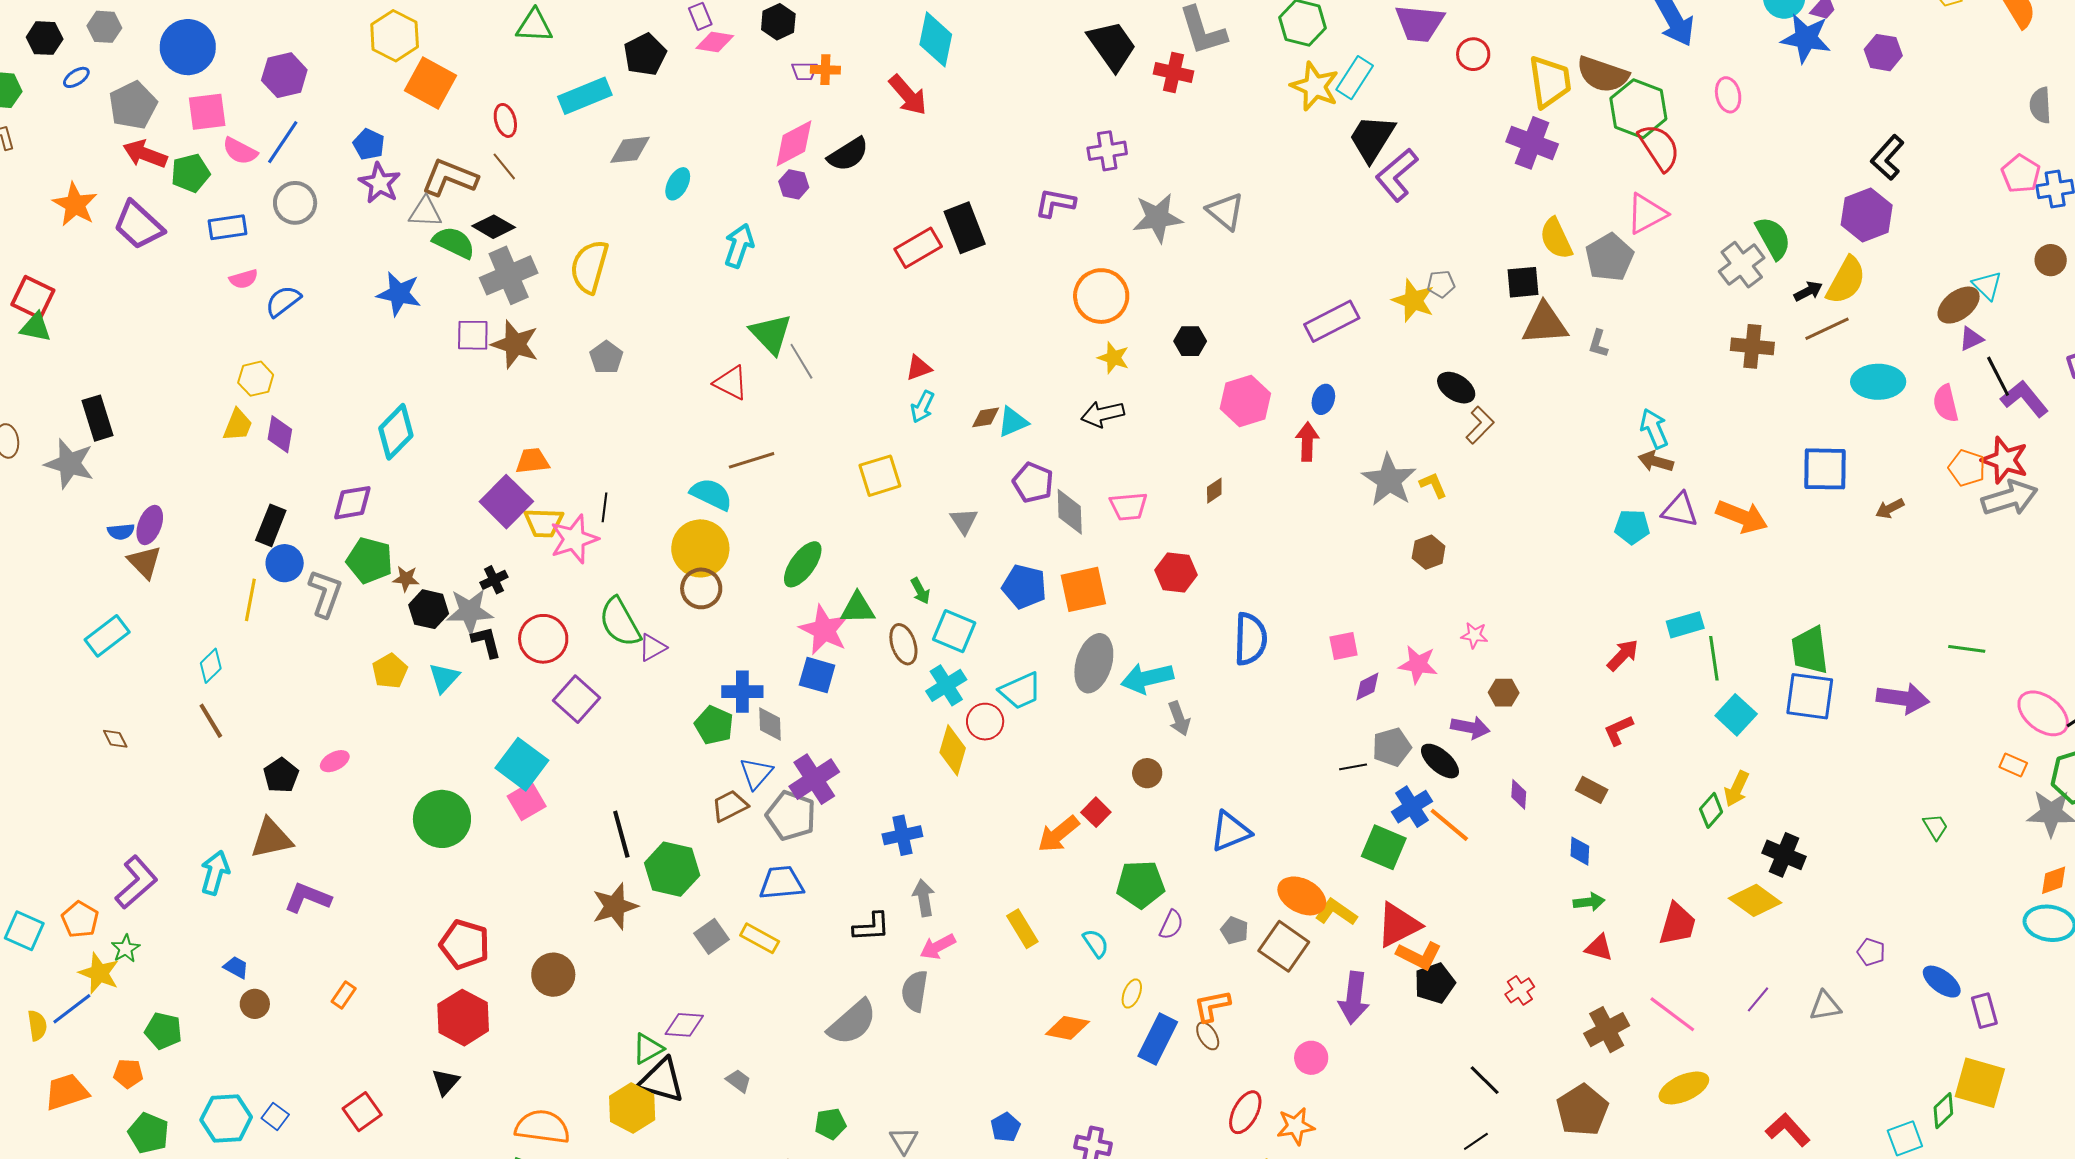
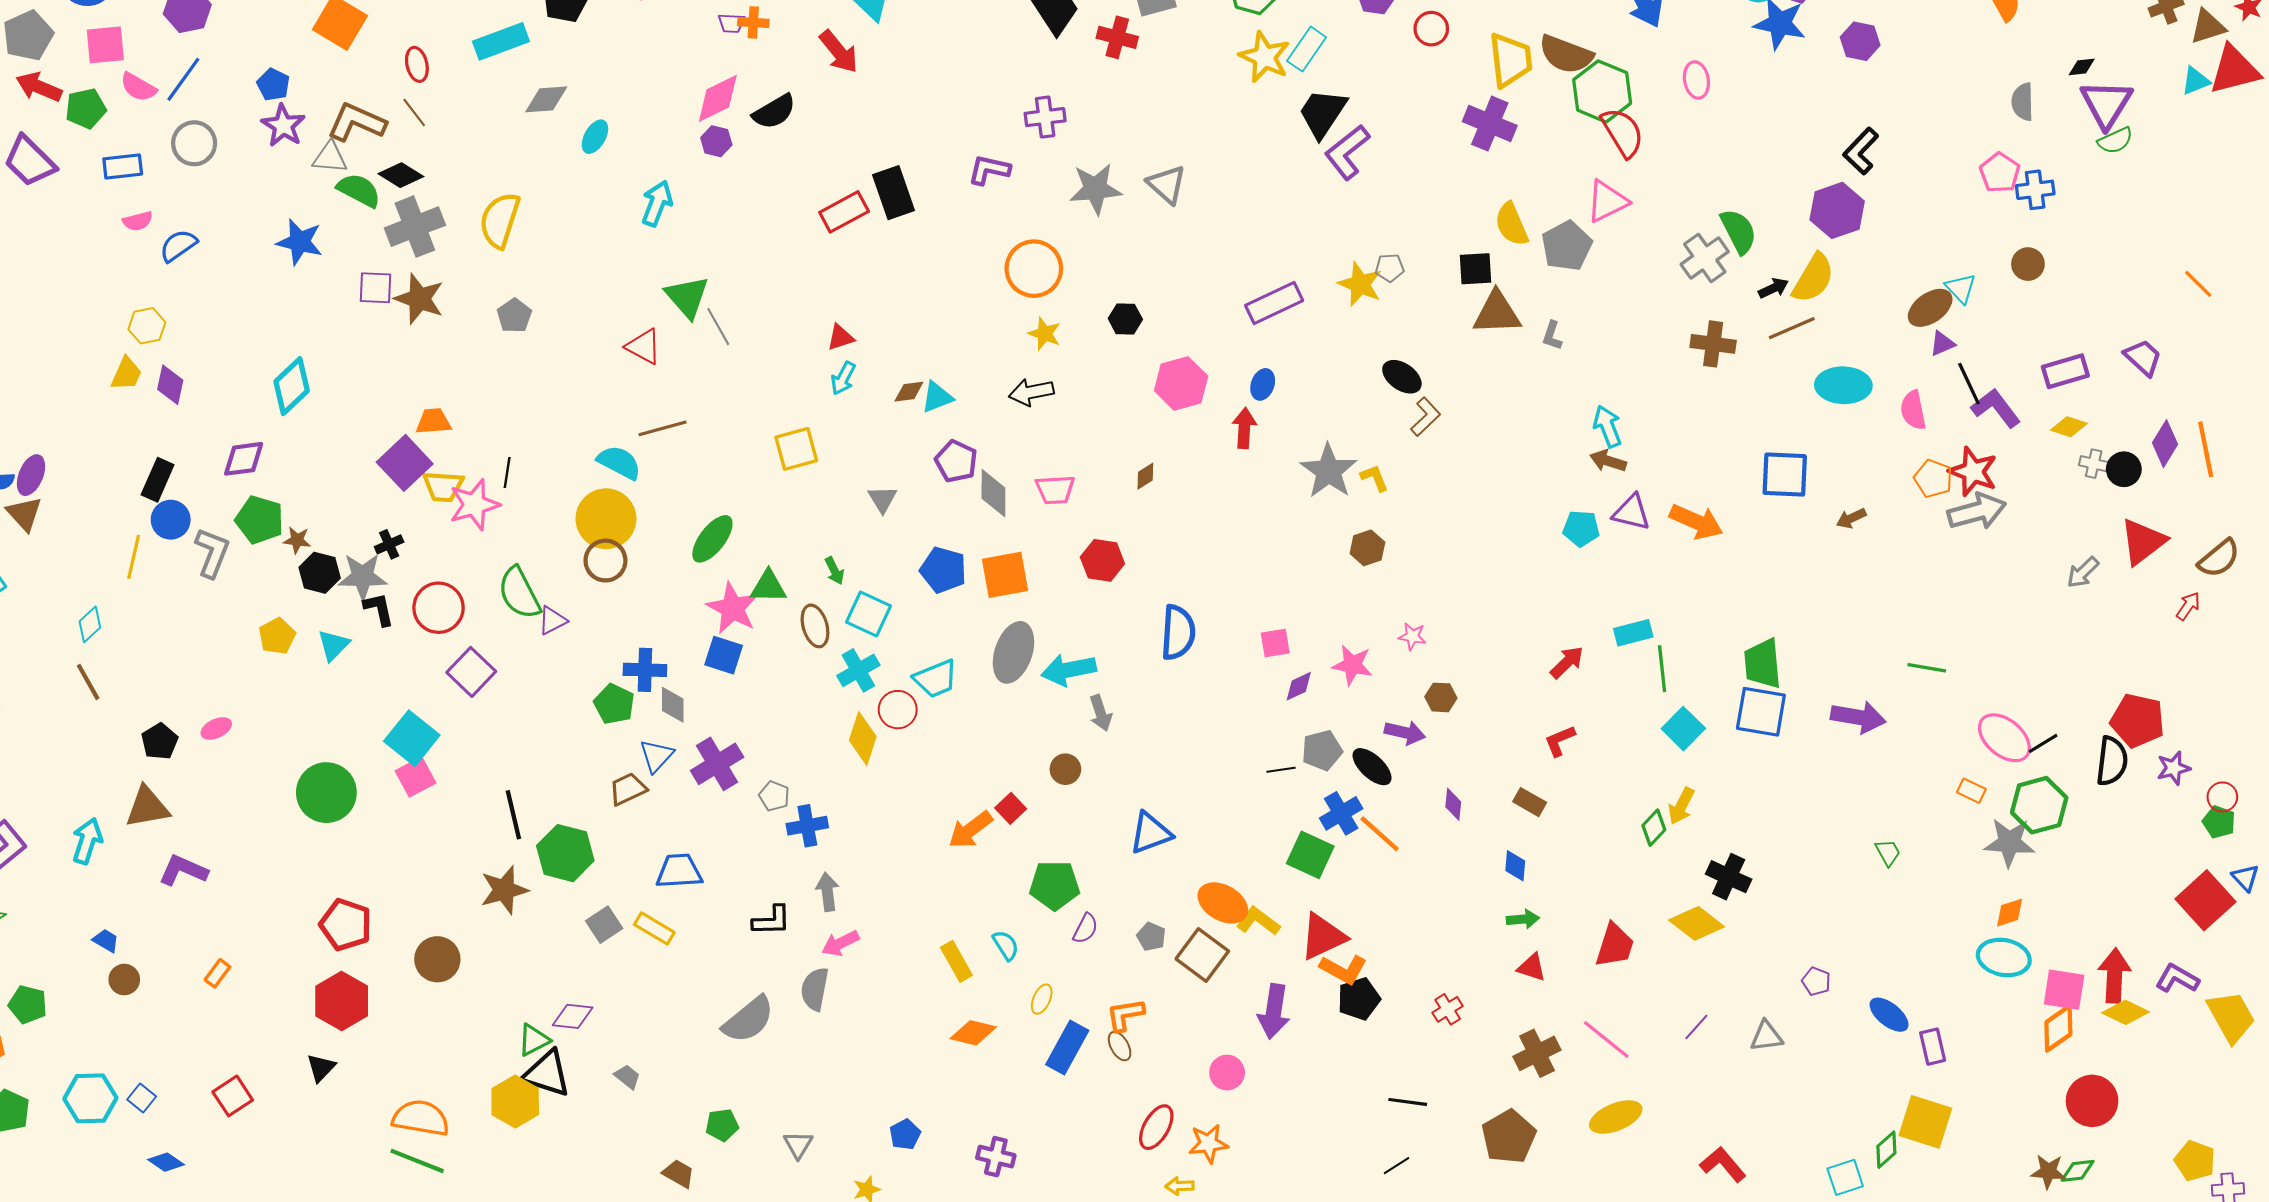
gray pentagon: (791, 816) -> (774, 796), moved, size x0.6
yellow rectangle: (1022, 929) -> (956, 961), moved
black line: (1485, 1080) -> (1408, 1102), turned -39

